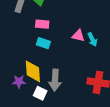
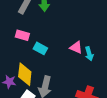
pink rectangle: (42, 24) -> (22, 35), moved

